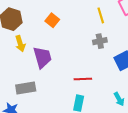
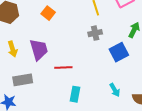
yellow arrow: (20, 44) -> (13, 49), moved
red line: (83, 79) -> (63, 68), moved

